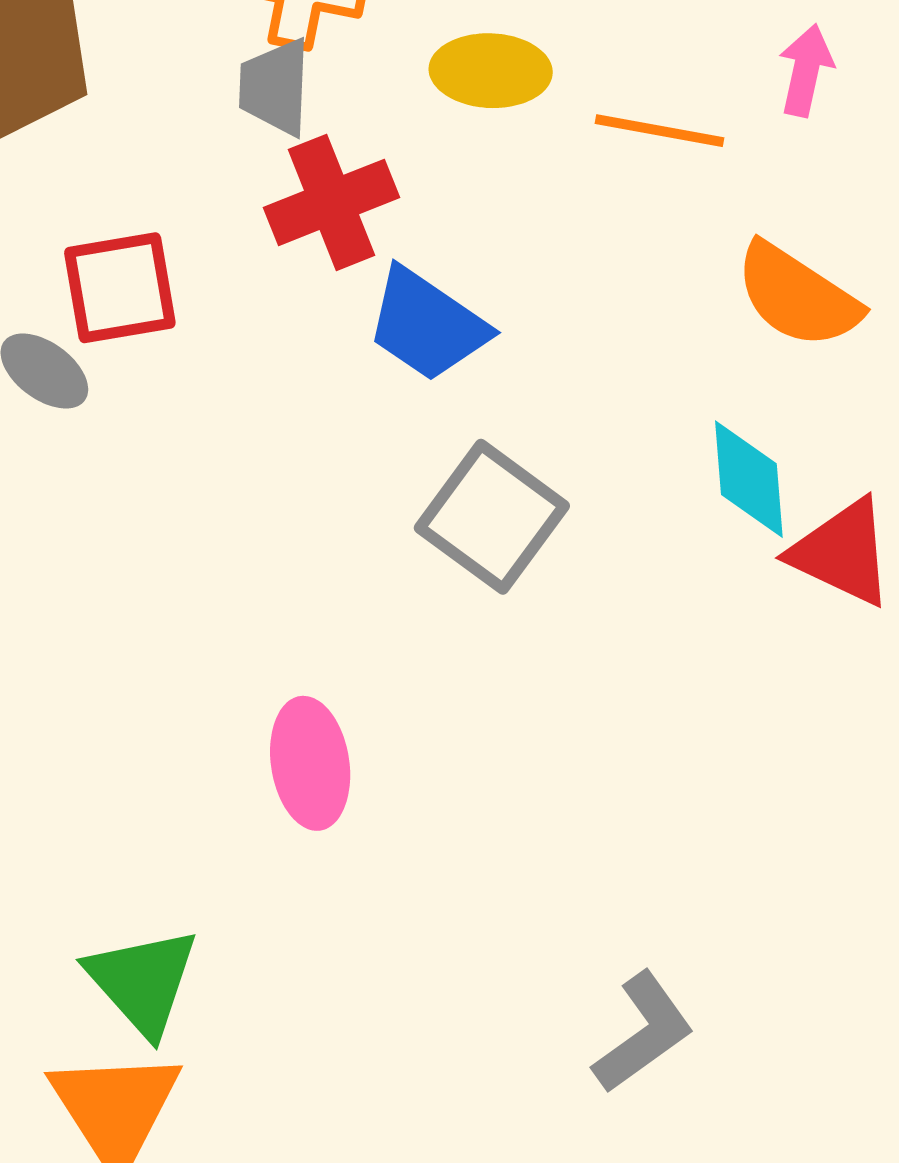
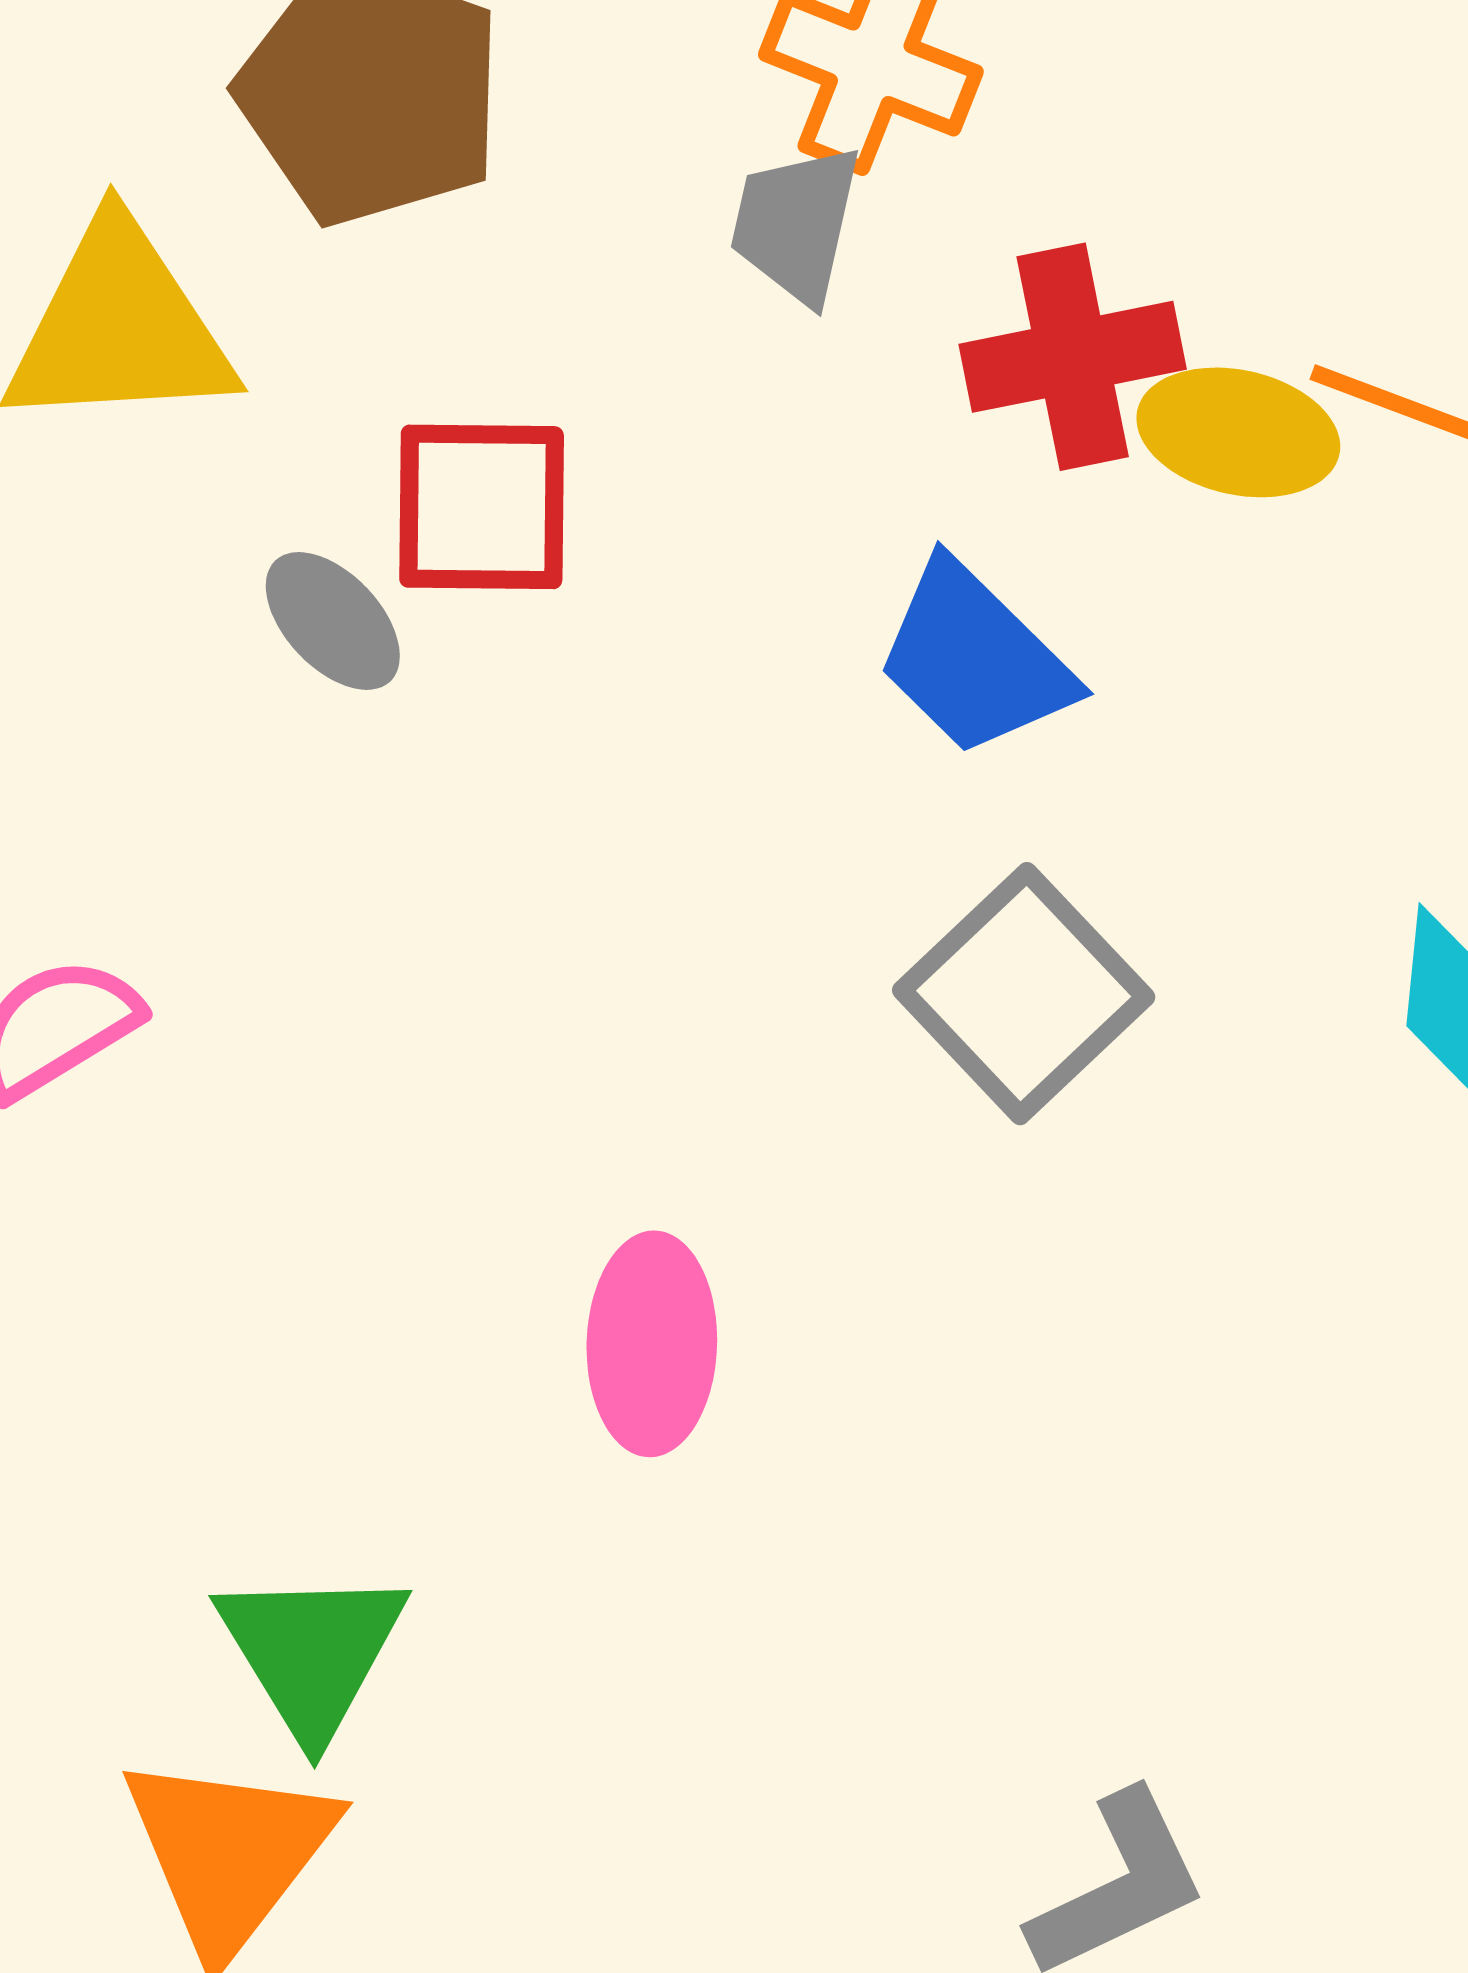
yellow ellipse: (491, 71) -> (1238, 432), moved
red cross: (331, 202) -> (1073, 357), moved

